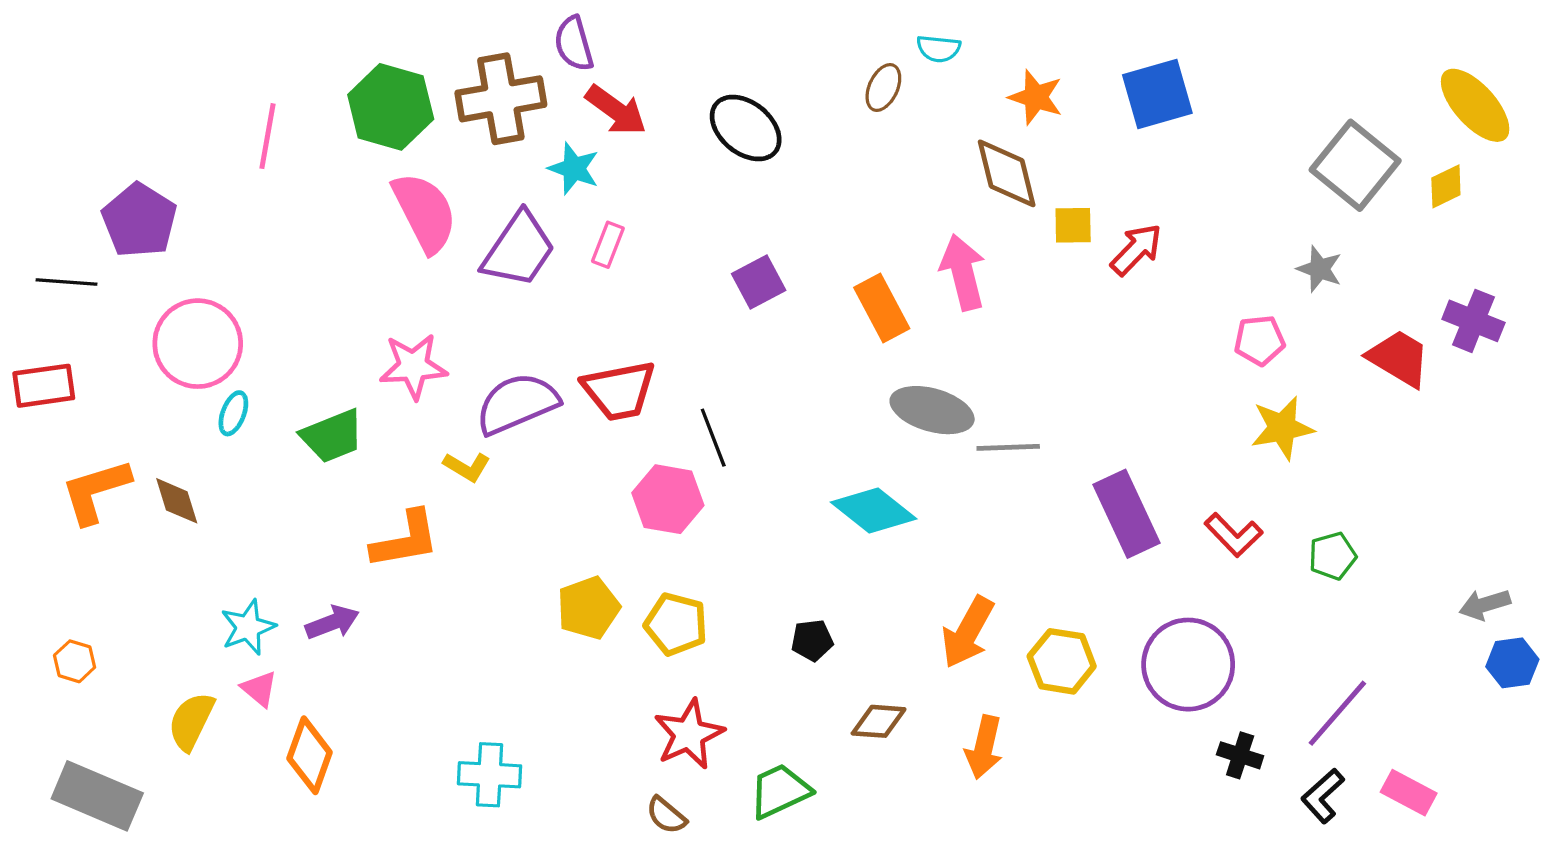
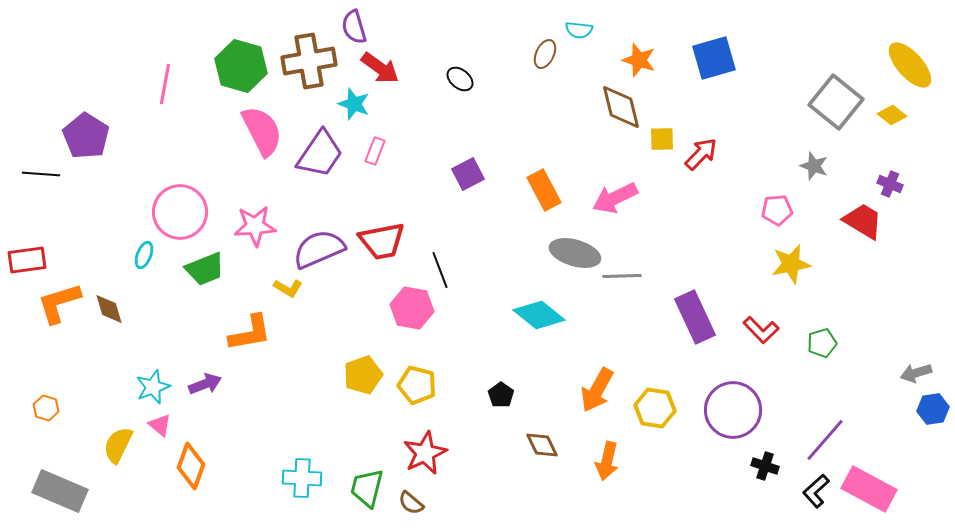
black ellipse: (746, 128) -> (460, 79), size x0.6
yellow diamond: (1446, 186) -> (892, 115), turned 64
pink arrow: (963, 272) -> (615, 198), moved, turned -102
purple cross: (1473, 321) -> (890, 184), moved, size x0.7
pink circle: (198, 344) -> (180, 212), moved
red rectangle: (44, 386) -> (27, 260), moved
black pentagon: (812, 640) -> (501, 395), turned -30
brown diamond: (879, 721) -> (542, 445), turned 60
green trapezoid: (780, 791) -> (367, 488), moved, turned -51
pink rectangle: (1409, 793) -> (869, 489), size x1.6

